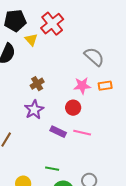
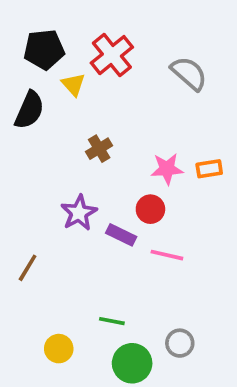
gray semicircle: (94, 57) -> (189, 73), moved
brown cross: (37, 84) -> (99, 149), moved
purple rectangle: (58, 132) -> (121, 235), moved

